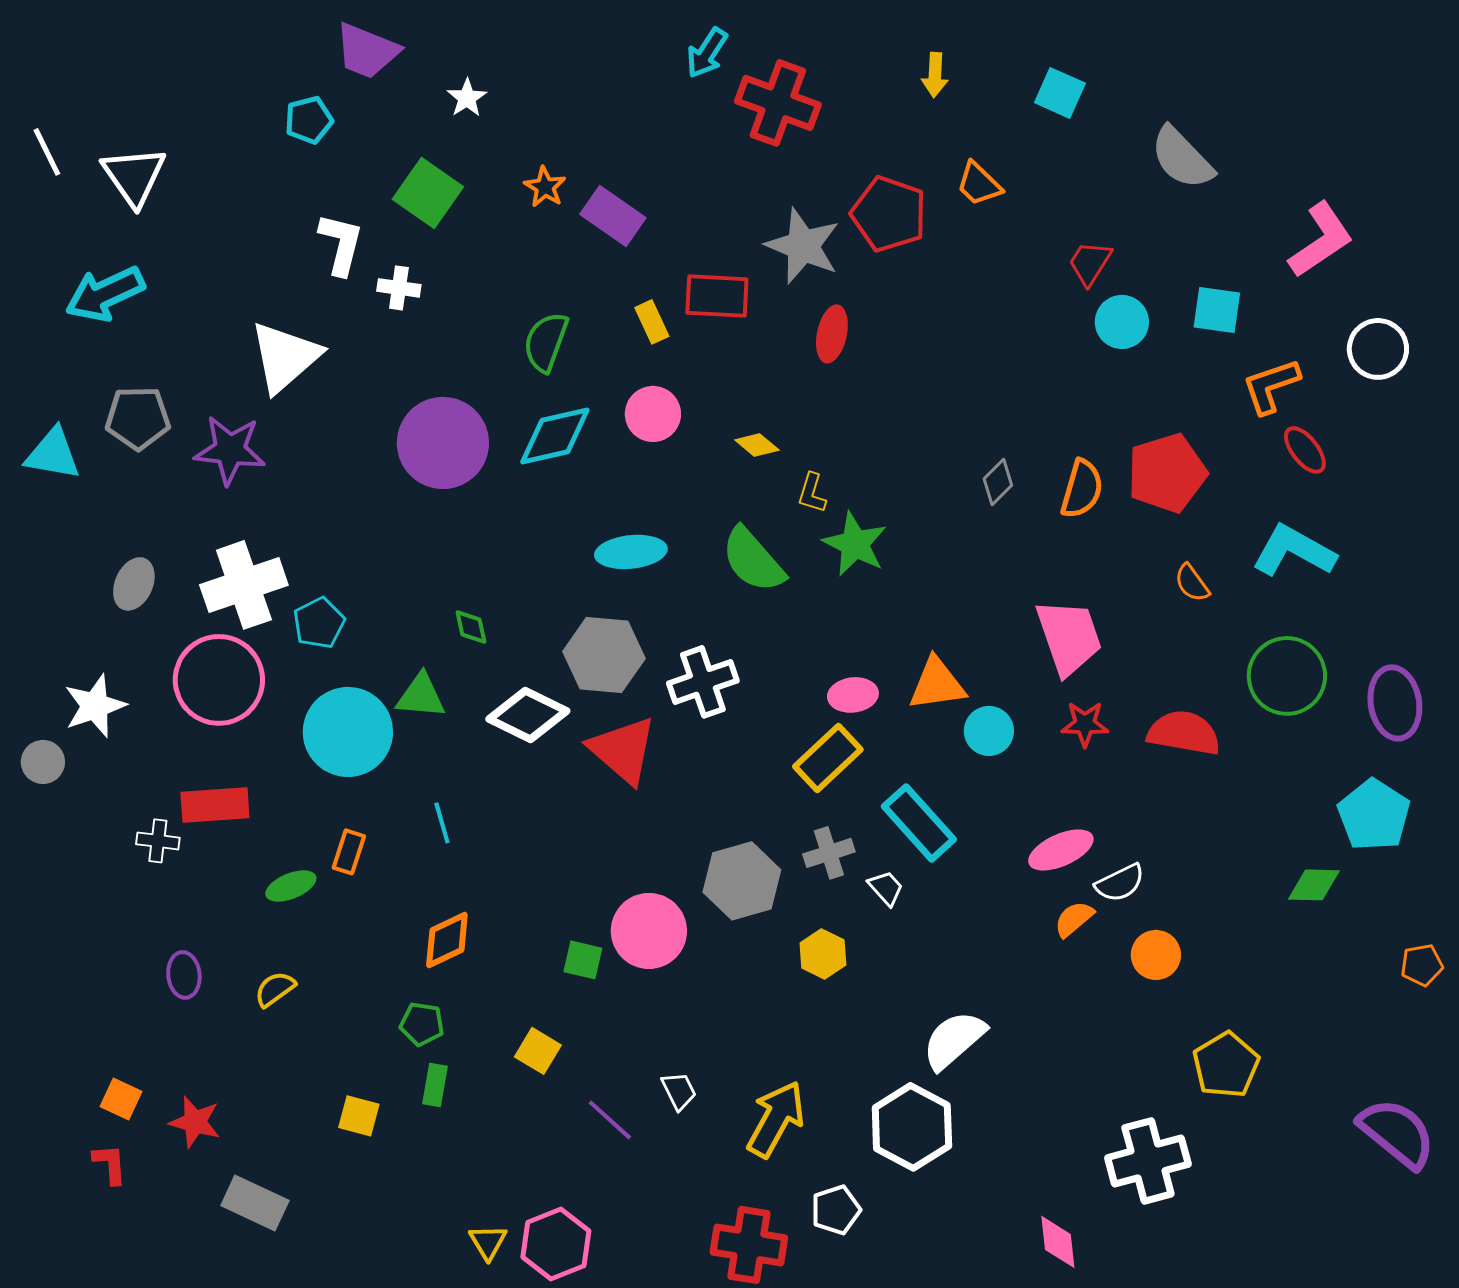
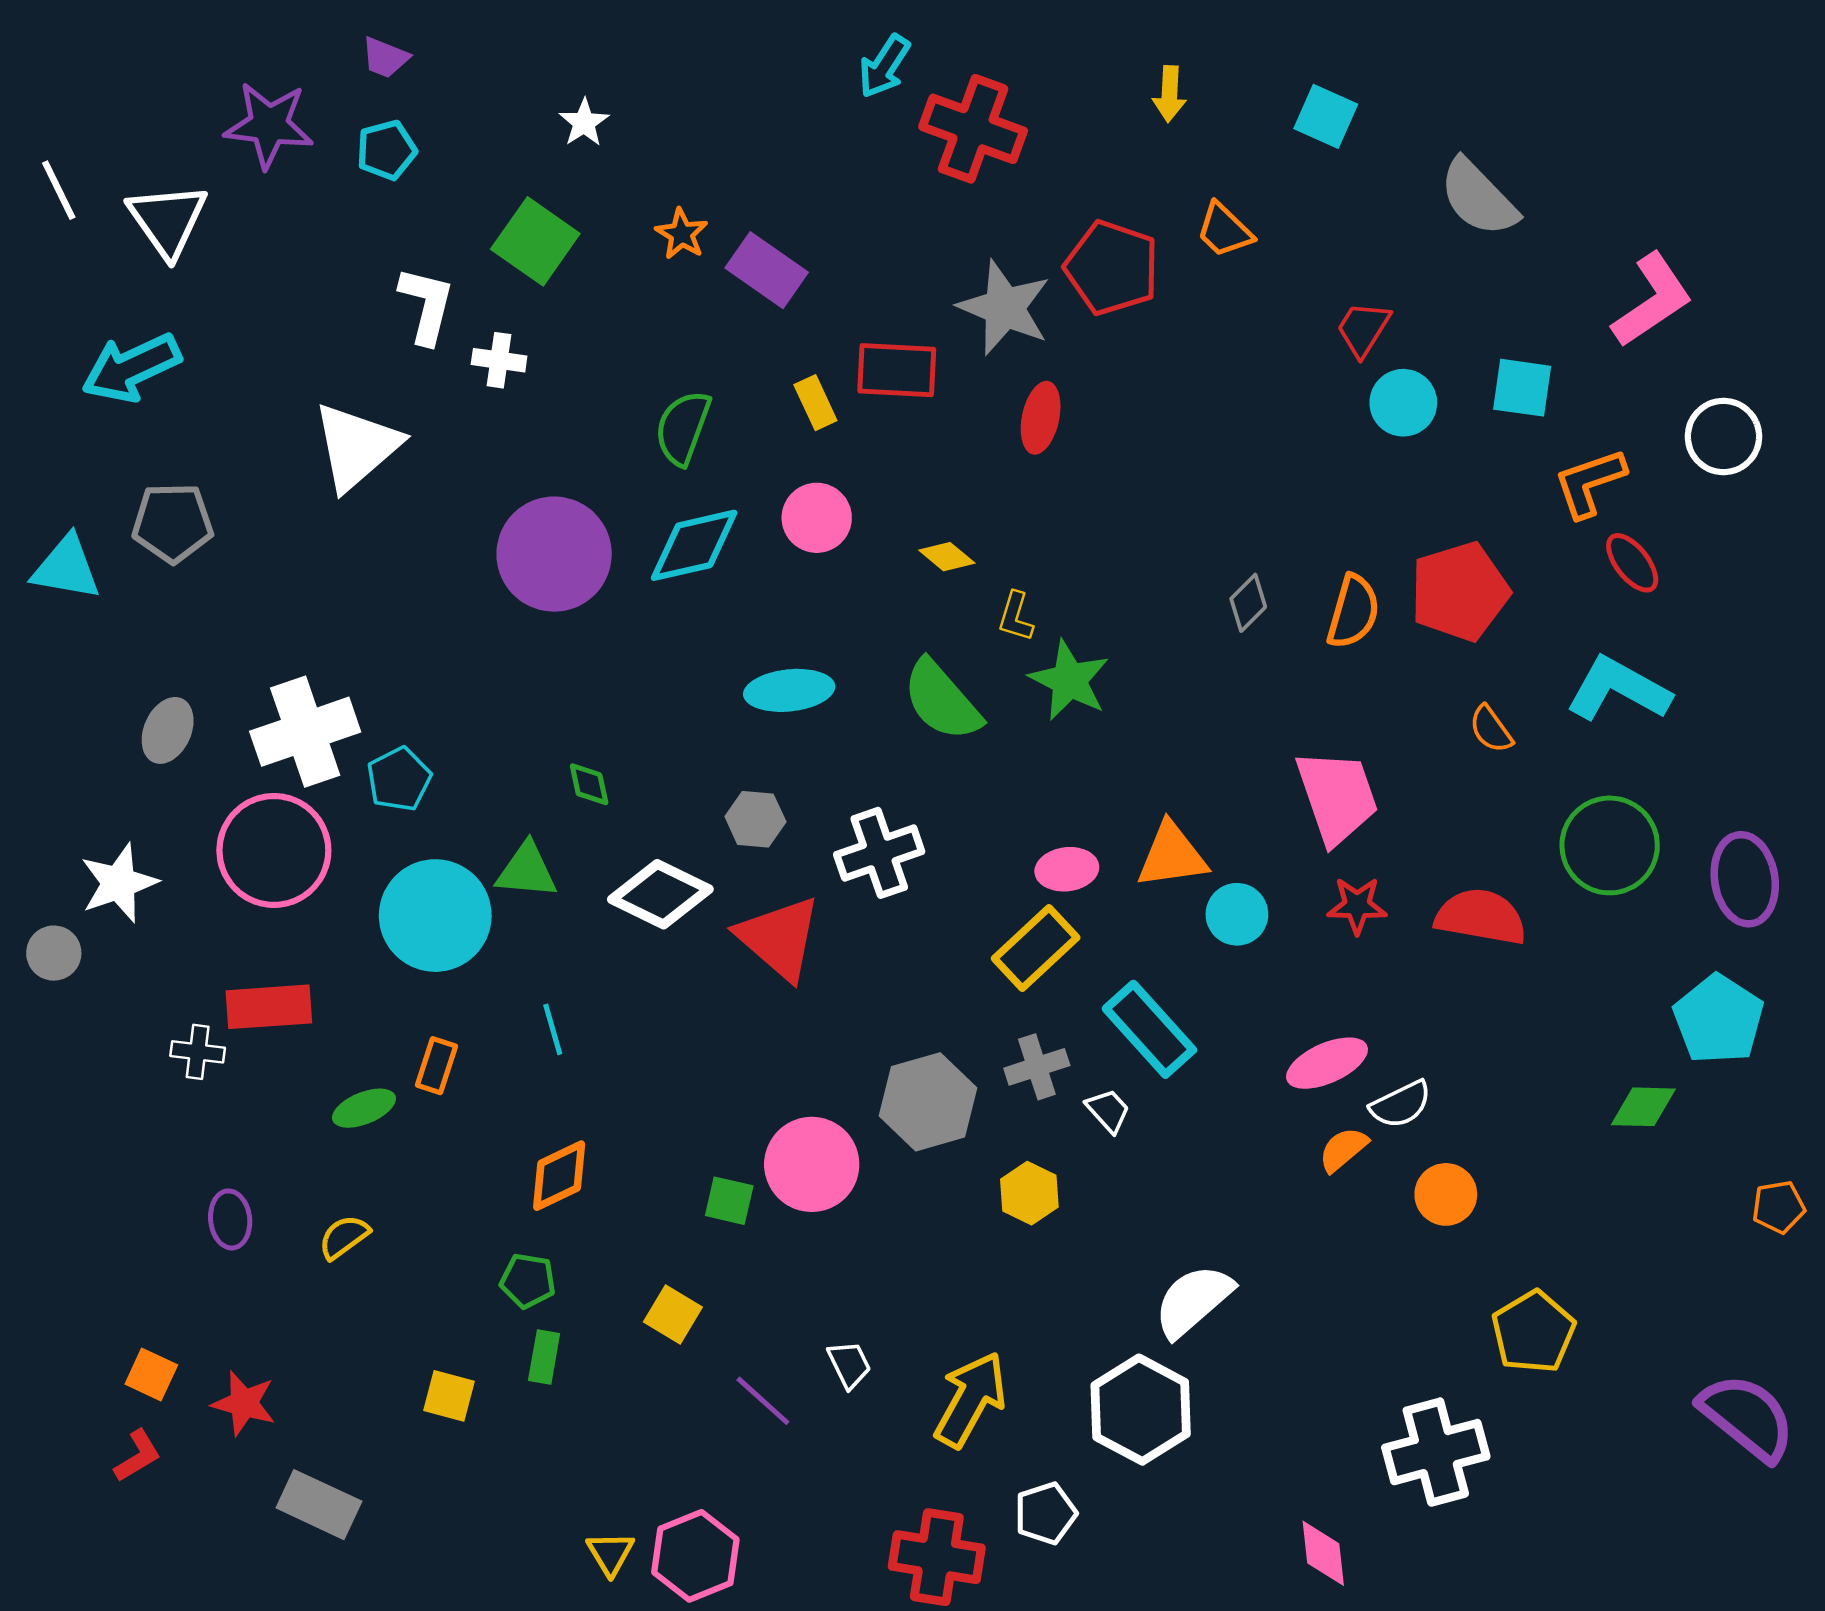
purple trapezoid: (367, 51) -> (385, 58), moved, size x0.6
purple star: (230, 450) -> (269, 125), moved
gray hexagon: (604, 655) -> (755, 819), size x0.6
red L-shape: (110, 1164) -> (138, 1456), turned 63

